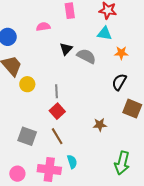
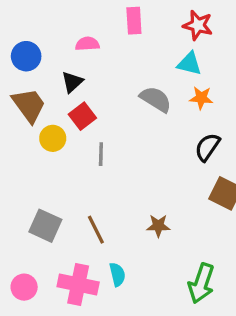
black triangle: (66, 49) -> (72, 82), moved
orange star: (121, 53) -> (201, 98), moved
red square: (57, 111) -> (82, 116), moved
brown star: (100, 125) -> (158, 226), moved

